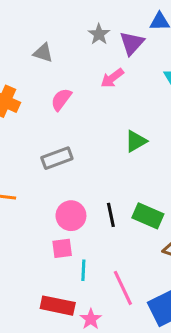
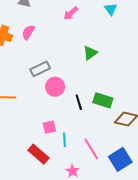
pink semicircle: (61, 99) -> (28, 32), moved
pink circle: (71, 216) -> (55, 87), moved
red rectangle: (58, 306) -> (38, 154), moved, turned 35

